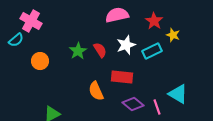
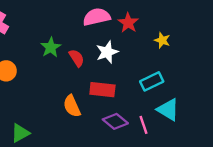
red star: (154, 21) -> (128, 23), moved
green star: (78, 51) -> (51, 47), moved
cyan rectangle: (152, 51) -> (152, 81), moved

